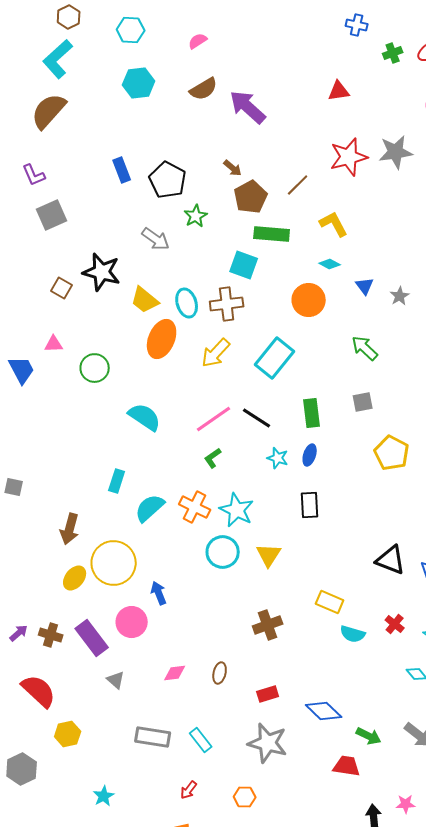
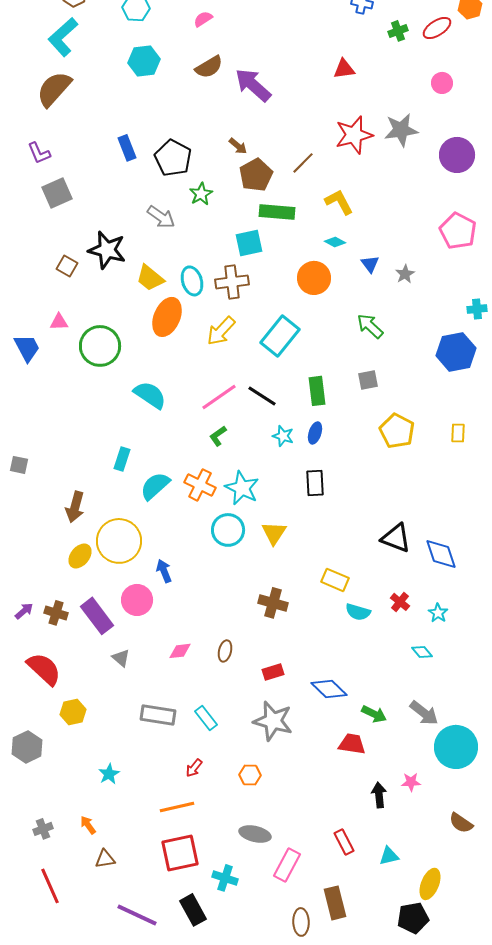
cyan square: (244, 265) -> (249, 243), turned -32
green circle: (95, 368) -> (100, 346), size x1.4
brown cross: (268, 625) -> (273, 603), turned 36

